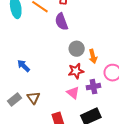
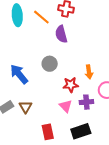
gray circle: (77, 49) -> (50, 64), moved
blue arrow: (24, 66) -> (19, 74), size x1.5

